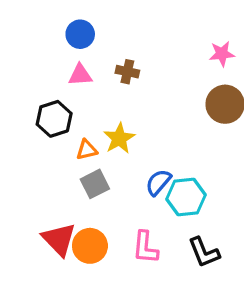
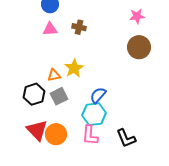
black hexagon: (54, 119) -> (34, 94), moved
cyan hexagon: (186, 197) -> (94, 114), moved

